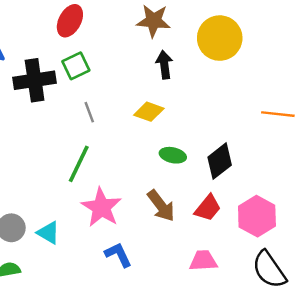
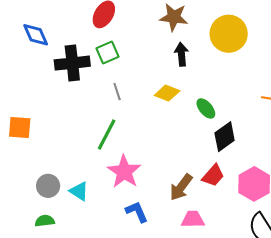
green ellipse: (173, 155) -> (206, 108), moved, turned 35
brown arrow: (161, 206) -> (181, 187), moved, turned 72
pink trapezoid: (203, 261) -> (193, 219), moved

